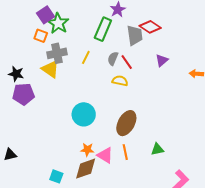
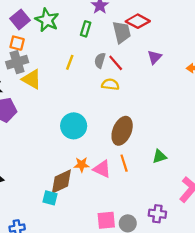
green star: (58, 23) -> (47, 20), moved
green rectangle: (103, 29) -> (86, 29), size x0.6
gray cross: (57, 53) -> (17, 62), moved
brown diamond: (86, 169) -> (61, 182), moved

